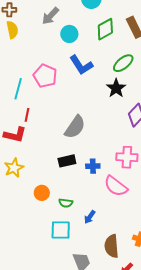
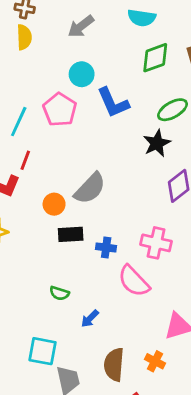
cyan circle: (69, 34) -> (82, 74), moved
orange circle: (42, 193) -> (54, 204), moved
cyan square: (61, 230) -> (42, 351), moved

